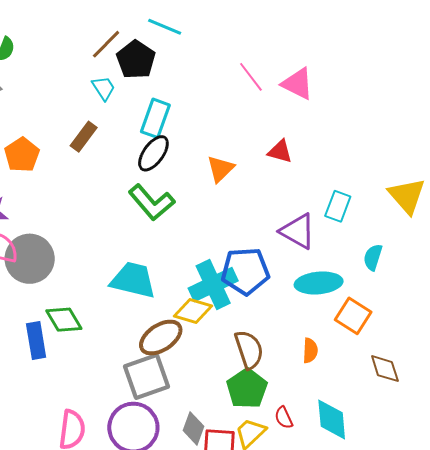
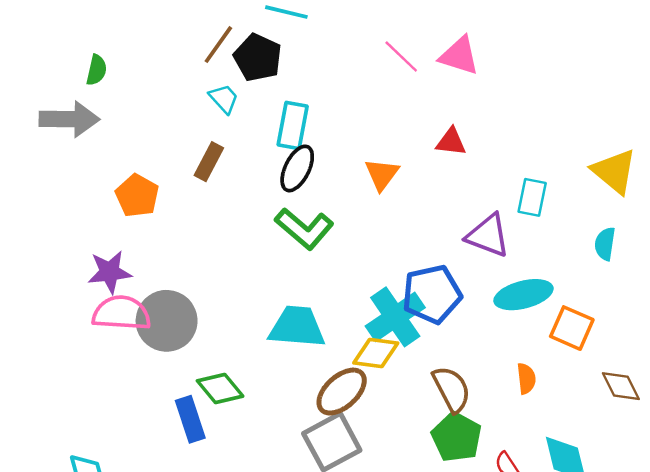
cyan semicircle: (373, 257) -> (605, 244), moved

